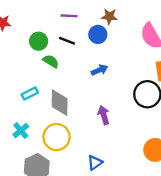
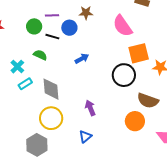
blue circle: (98, 34) -> (69, 28), moved
green circle: (39, 41) -> (34, 26), moved
purple arrow: (104, 115) -> (90, 108), moved
cyan cross: (21, 130) -> (17, 67), moved

